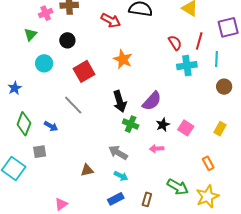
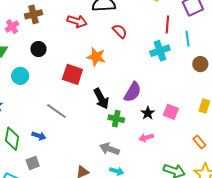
red semicircle: (175, 43) -> (120, 31), moved
red square: (84, 71) -> (72, 74), moved, turned -30

